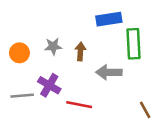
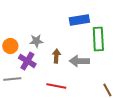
brown arrow: (80, 52) -> (56, 56), moved
purple cross: (49, 85) -> (27, 61), moved

